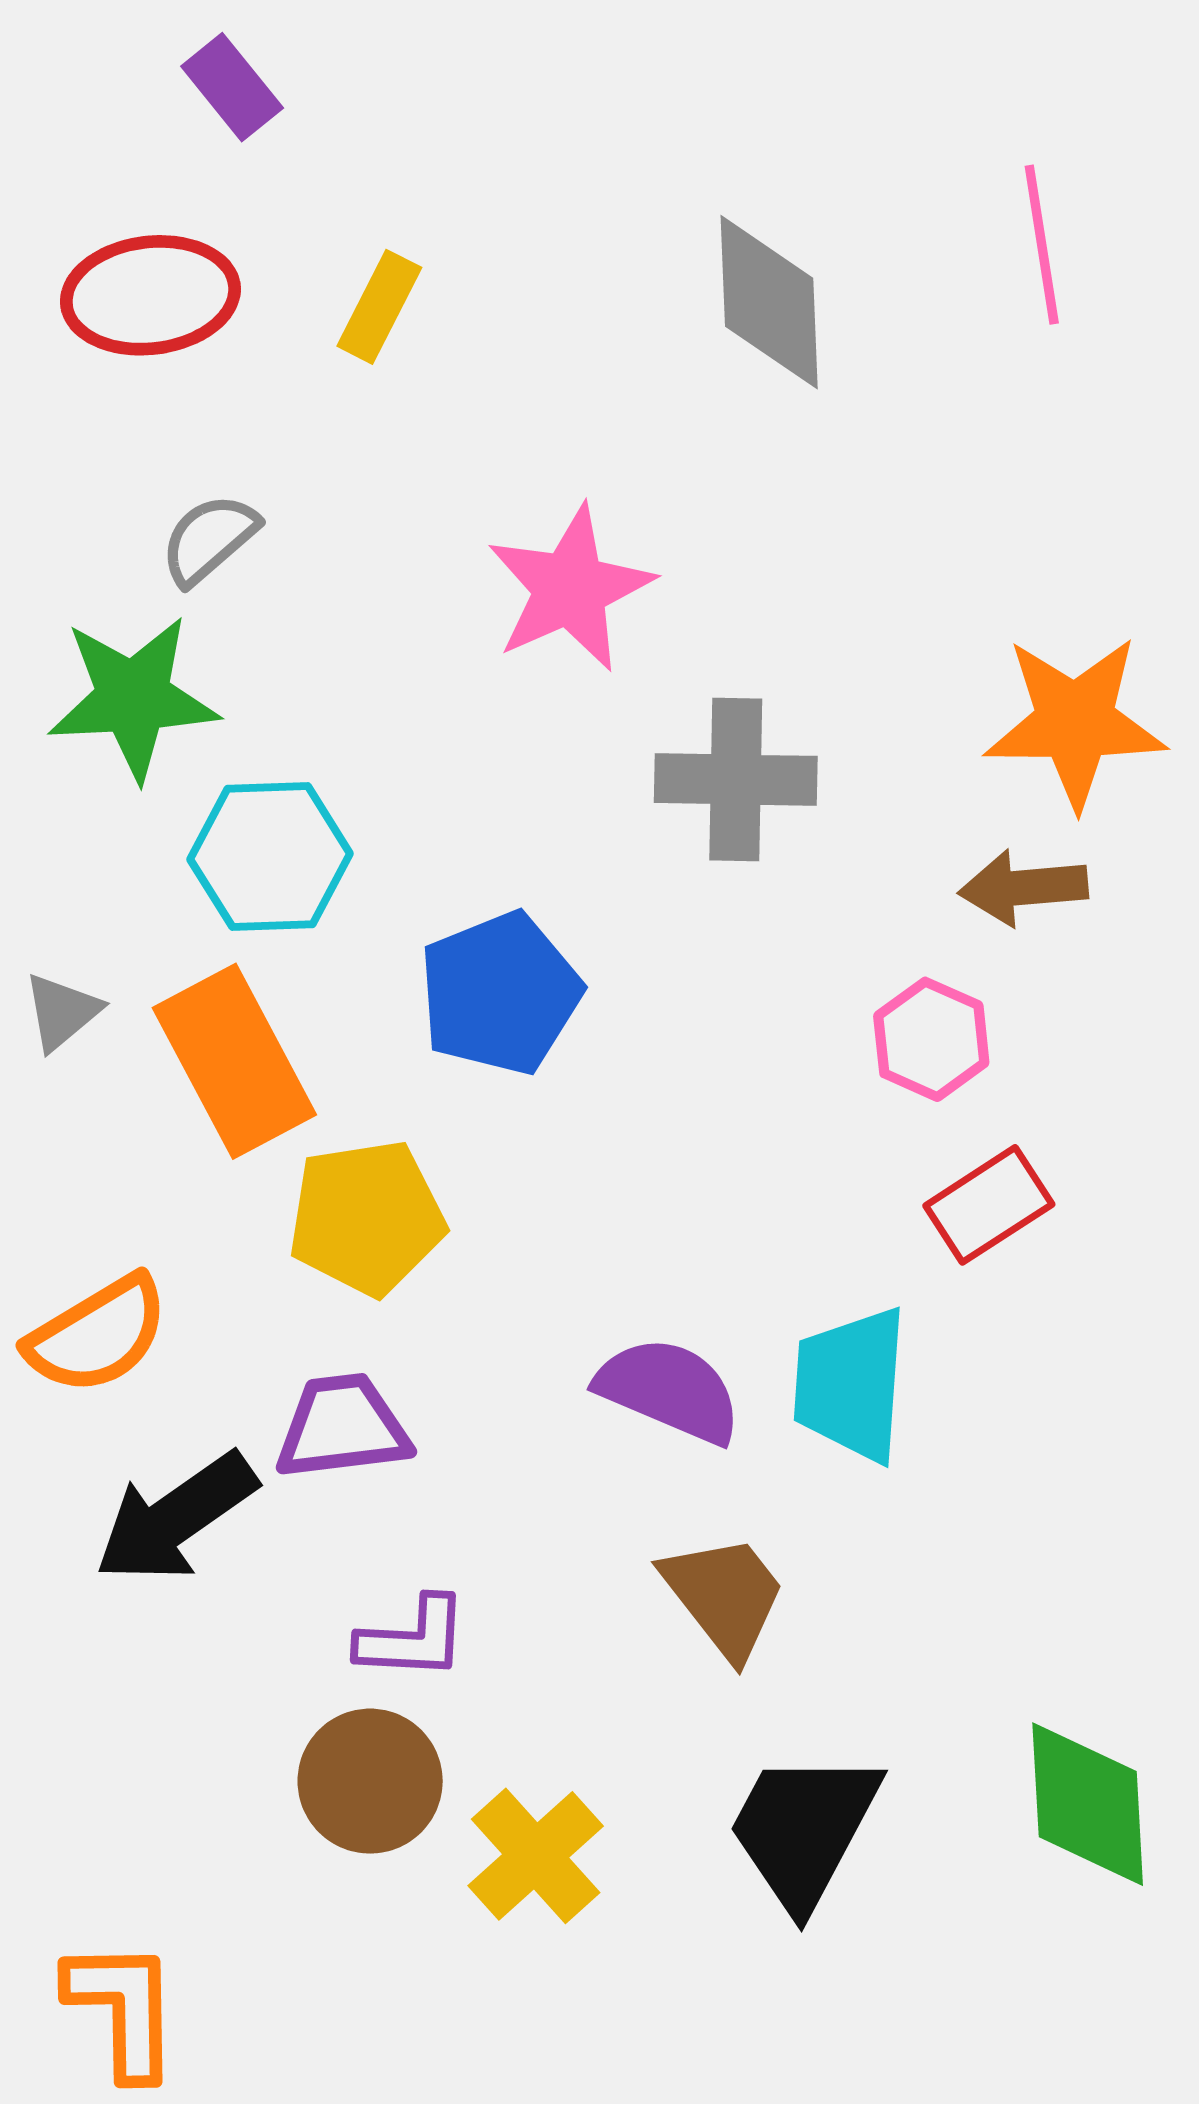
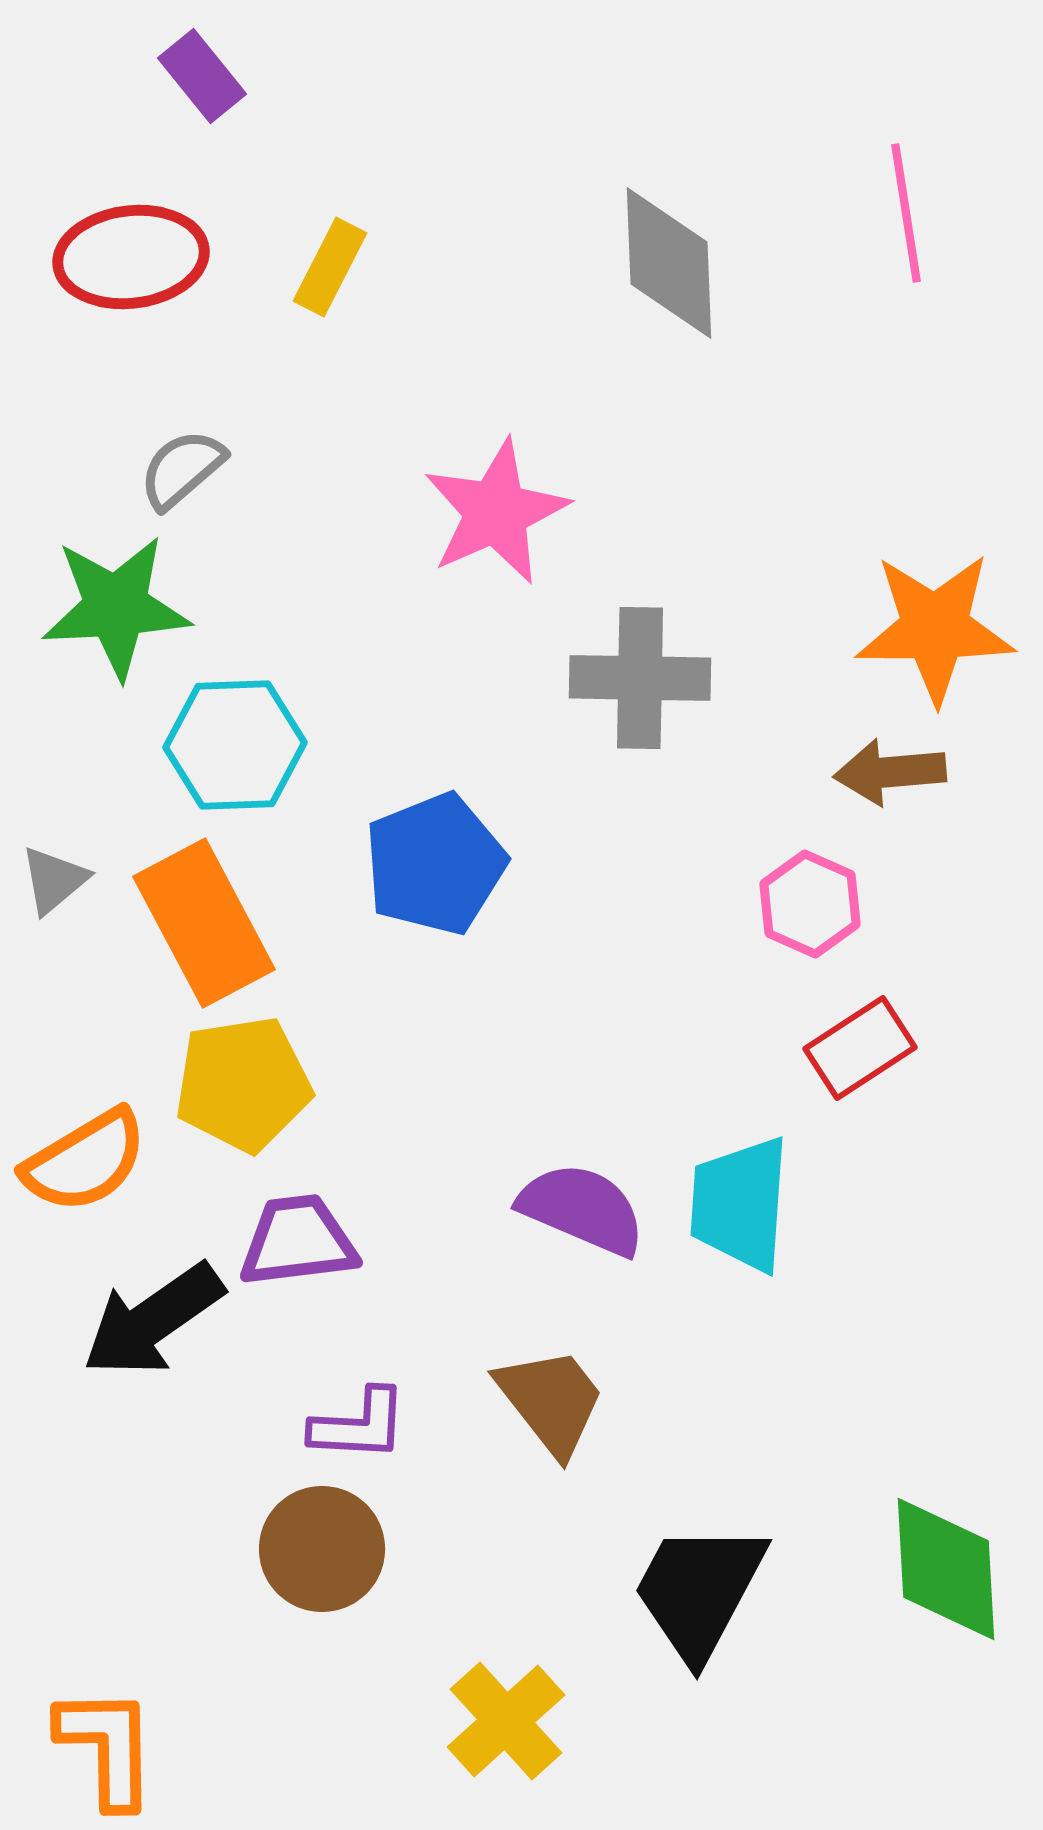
yellow pentagon: (367, 1218) -> (243, 1084), moved
brown trapezoid: (724, 1596) -> (551, 1401), moved
yellow cross: (536, 1856) -> (506, 1721), moved

